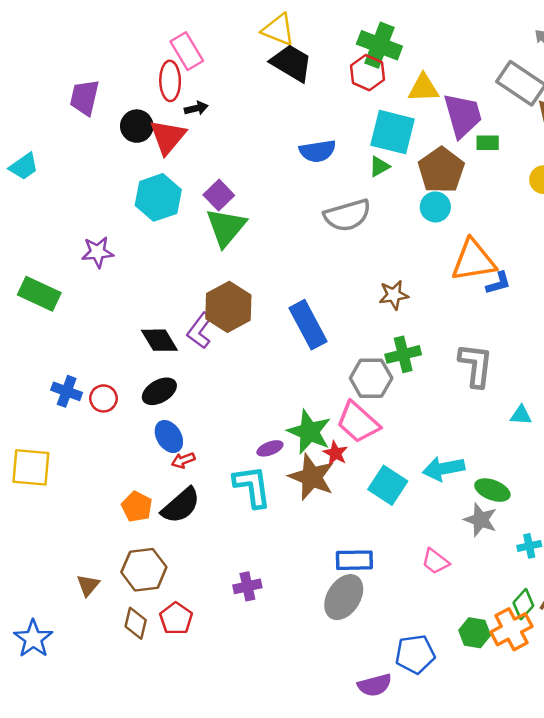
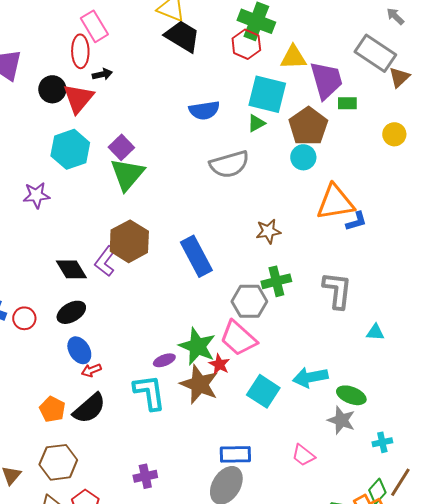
purple star: (98, 252) -> (36, 195), moved

